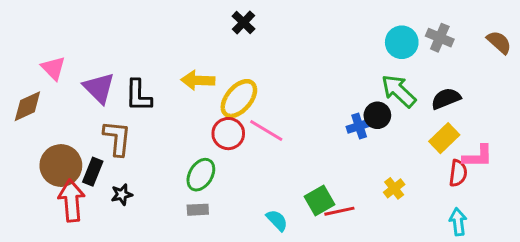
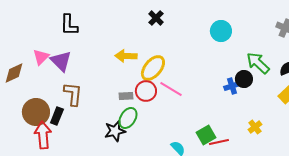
cyan circle: (402, 42) -> (221, 31), moved
pink triangle: (53, 68) -> (41, 57), moved, turned 30
black L-shape: (138, 96) -> (69, 25), moved
black star: (122, 194) -> (115, 131), moved, size x1.5
gray rectangle: (198, 210) -> (126, 96), moved

